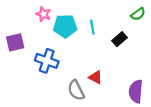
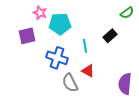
cyan line: (92, 27) -> (85, 46), moved
purple square: (15, 42) -> (27, 36), moved
blue cross: (47, 61) -> (57, 58), moved

